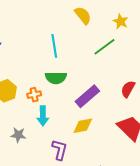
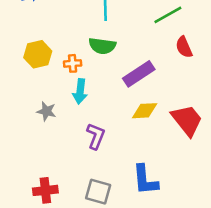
red semicircle: (128, 89) -> (184, 47), moved, turned -60
yellow diamond: (83, 126) -> (145, 111), moved

